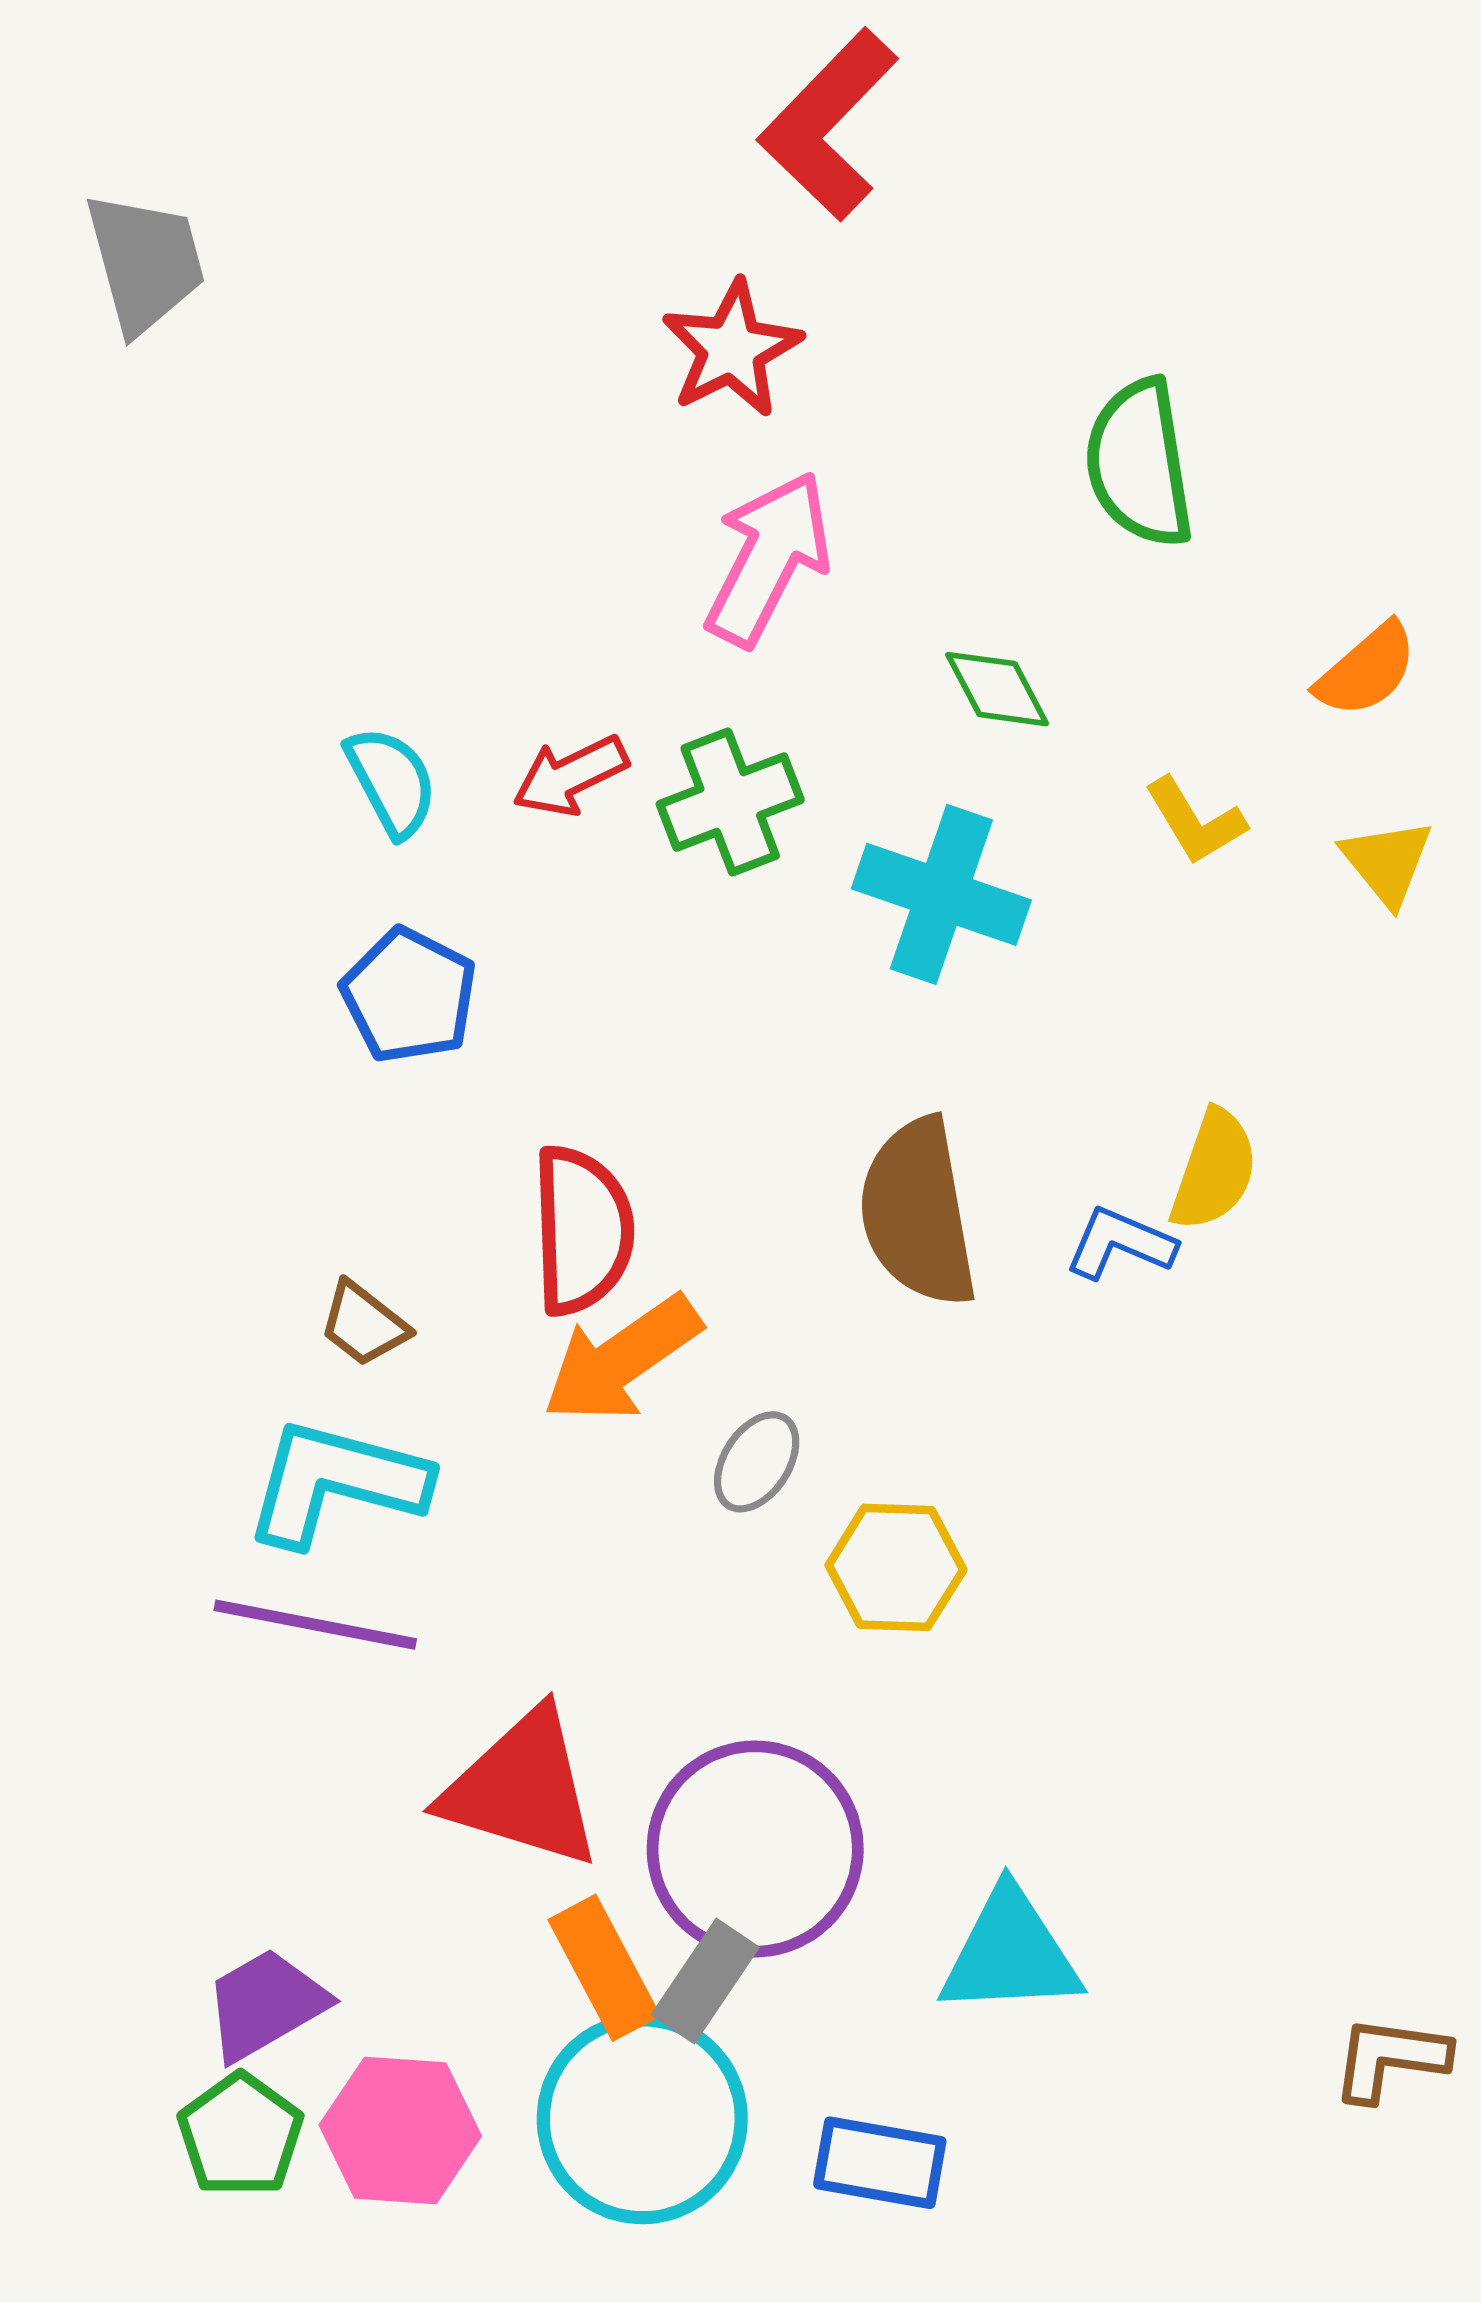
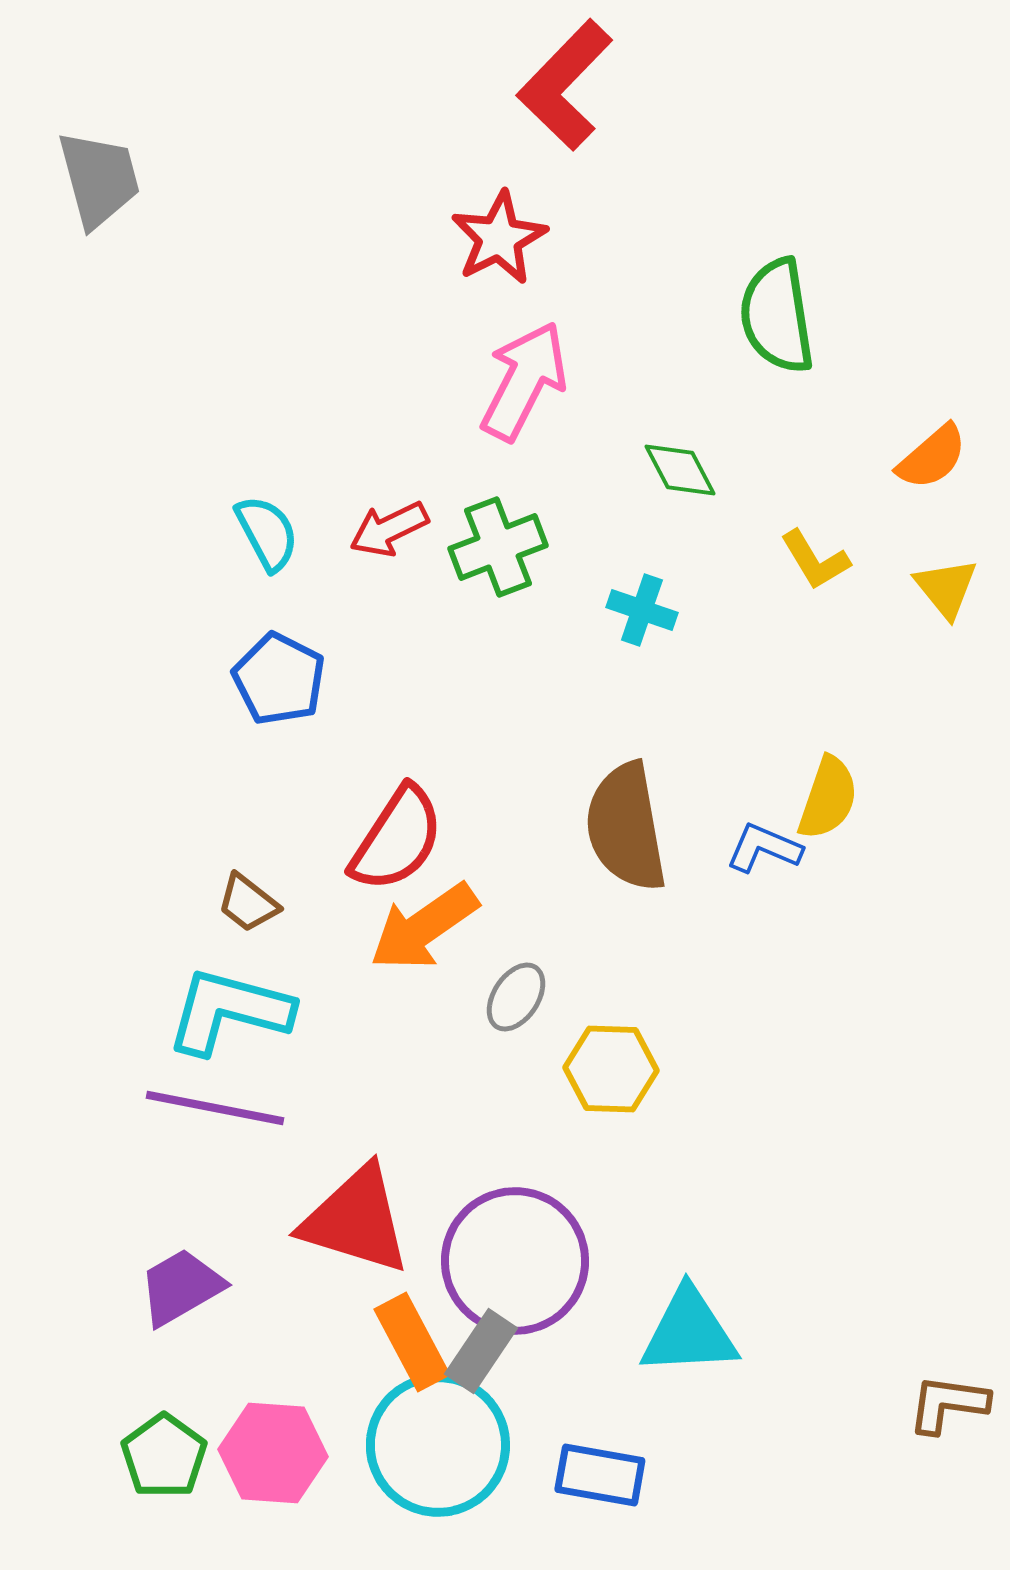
cyan cross: (941, 894) -> (642, 610), size x0.6
red semicircle: (582, 1230) -> (397, 839), turned 35
purple trapezoid: (265, 2004) -> (181, 1287), moved

